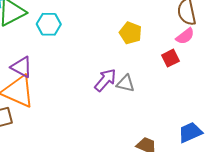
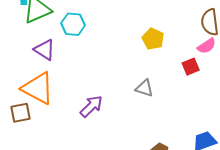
purple triangle: (22, 67) -> (45, 50), moved
purple arrow: (105, 80) -> (91, 106), moved

